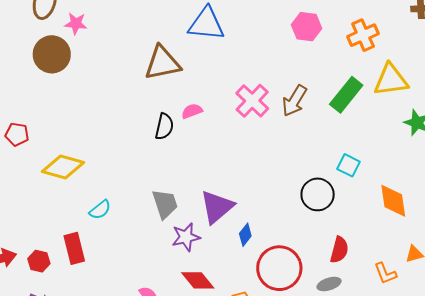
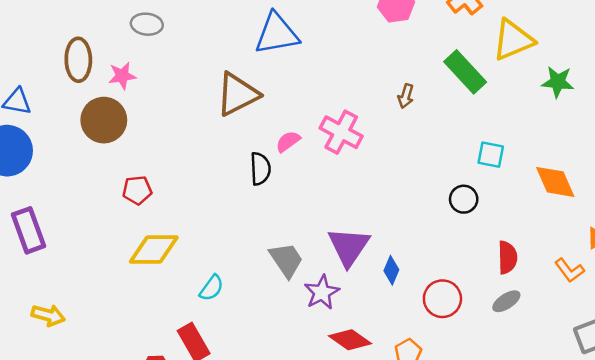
green rectangle: (346, 95) -> (465, 72), turned -66
pink cross: (252, 101) -> (341, 132), moved
brown arrow: (294, 101) -> (406, 96), size x0.6
red pentagon: (17, 134) -> (137, 190), moved
black circle: (318, 194) -> (464, 199), size x0.7
red circle: (279, 268) -> (442, 299), size x0.7

